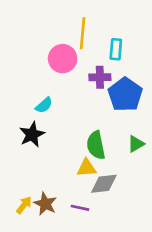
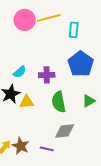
yellow line: (83, 33) -> (49, 18), turned 70
pink circle: (63, 59) -> (25, 20), moved
purple cross: (100, 77) -> (47, 75), moved
yellow triangle: (87, 168) -> (27, 102), moved

